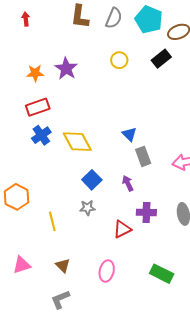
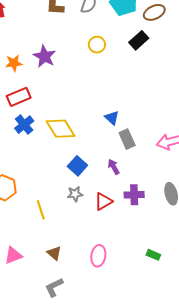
red triangle: (122, 229) -> (103, 201), moved
green rectangle: (162, 274) -> (153, 255), size x0.6

